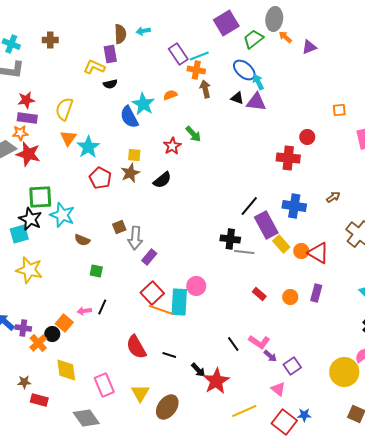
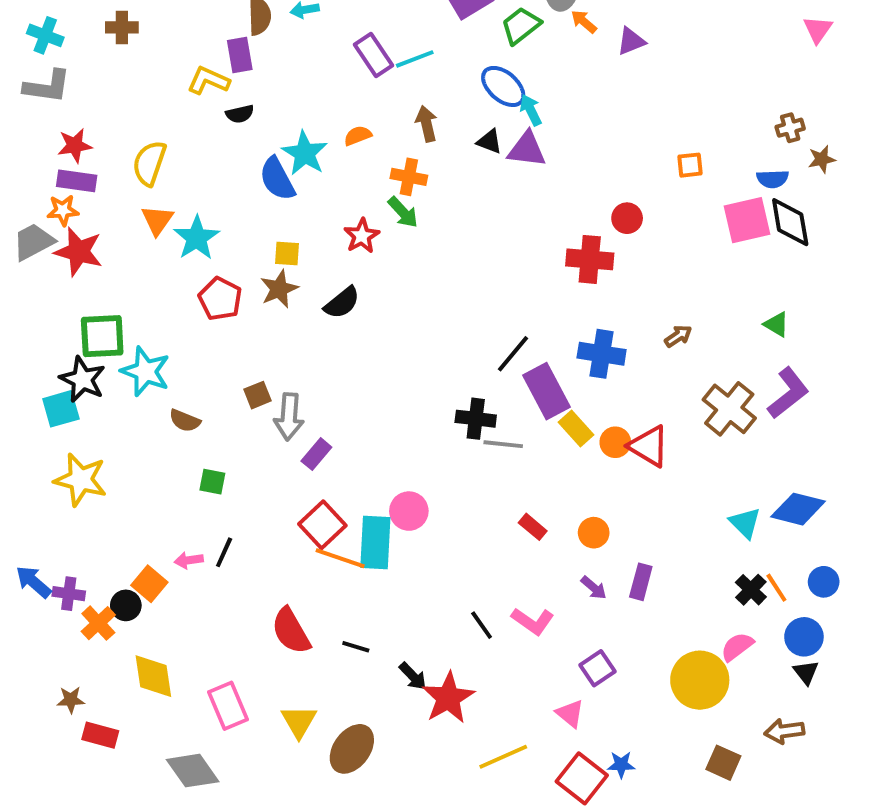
orange cross: (196, 70) -> (409, 177), moved
purple rectangle: (316, 293) -> (641, 582), moved
purple arrow: (270, 356) -> (594, 588), moved

